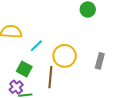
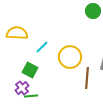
brown line: (50, 77) -> (87, 78), moved

